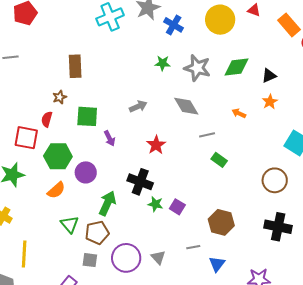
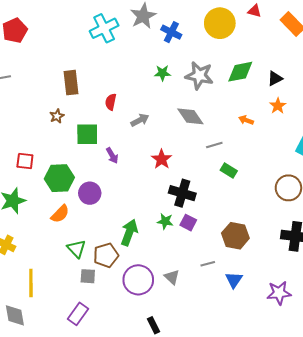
red semicircle: (47, 119) -> (111, 102), moved
red square: (26, 138) -> (25, 161), size x0.7
black cross: (140, 182) -> (182, 193), moved
green arrow: (107, 203) -> (129, 232), moved
gray square: (90, 260) -> (88, 276), moved

